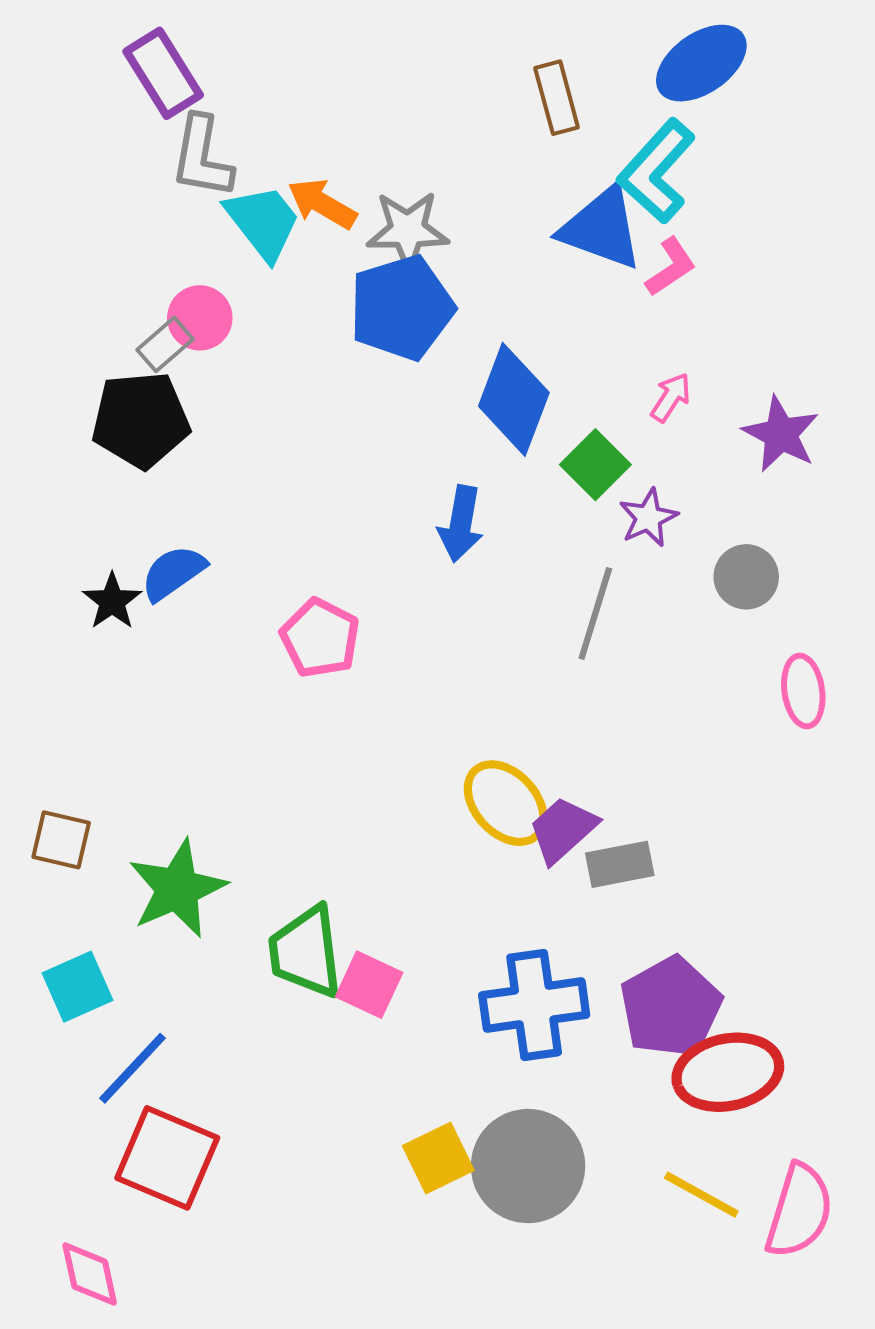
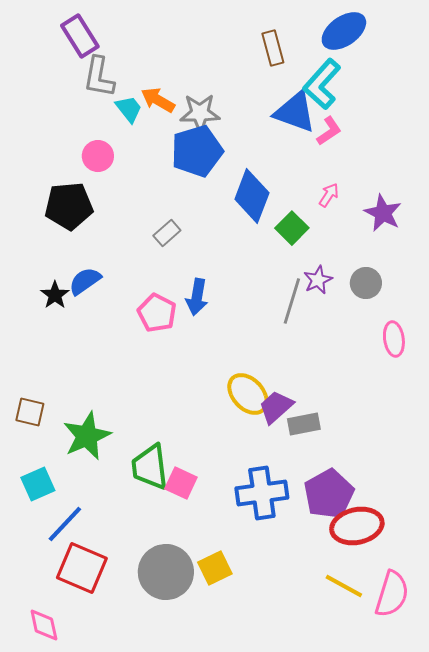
cyan trapezoid: (263, 222) -> (129, 109), size x0.7
gray rectangle: (165, 344) -> (167, 233), moved
purple star: (648, 518) -> (318, 280), moved
blue arrow: (461, 524) -> (197, 297), moved
gray circle: (528, 1166) -> (166, 572), moved

